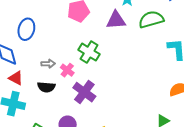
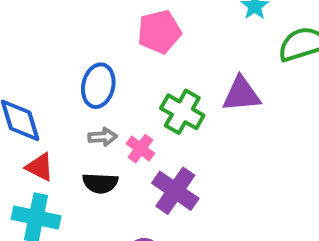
purple triangle: (116, 20) -> (241, 94), moved
blue ellipse: (26, 29) -> (98, 86), moved

